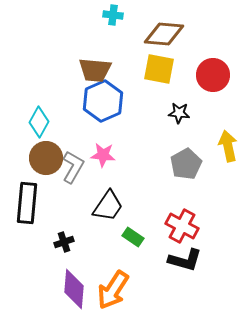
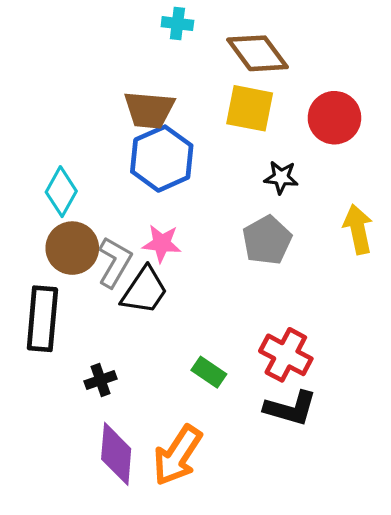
brown diamond: (164, 34) -> (258, 53), turned 48
gray pentagon: (186, 164) -> (267, 240), moved
black trapezoid: (108, 206) -> (144, 290), moved

